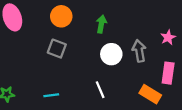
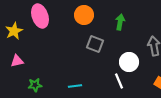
gray square: (57, 49) -> (95, 44), moved
white circle: (111, 54) -> (129, 62), moved

